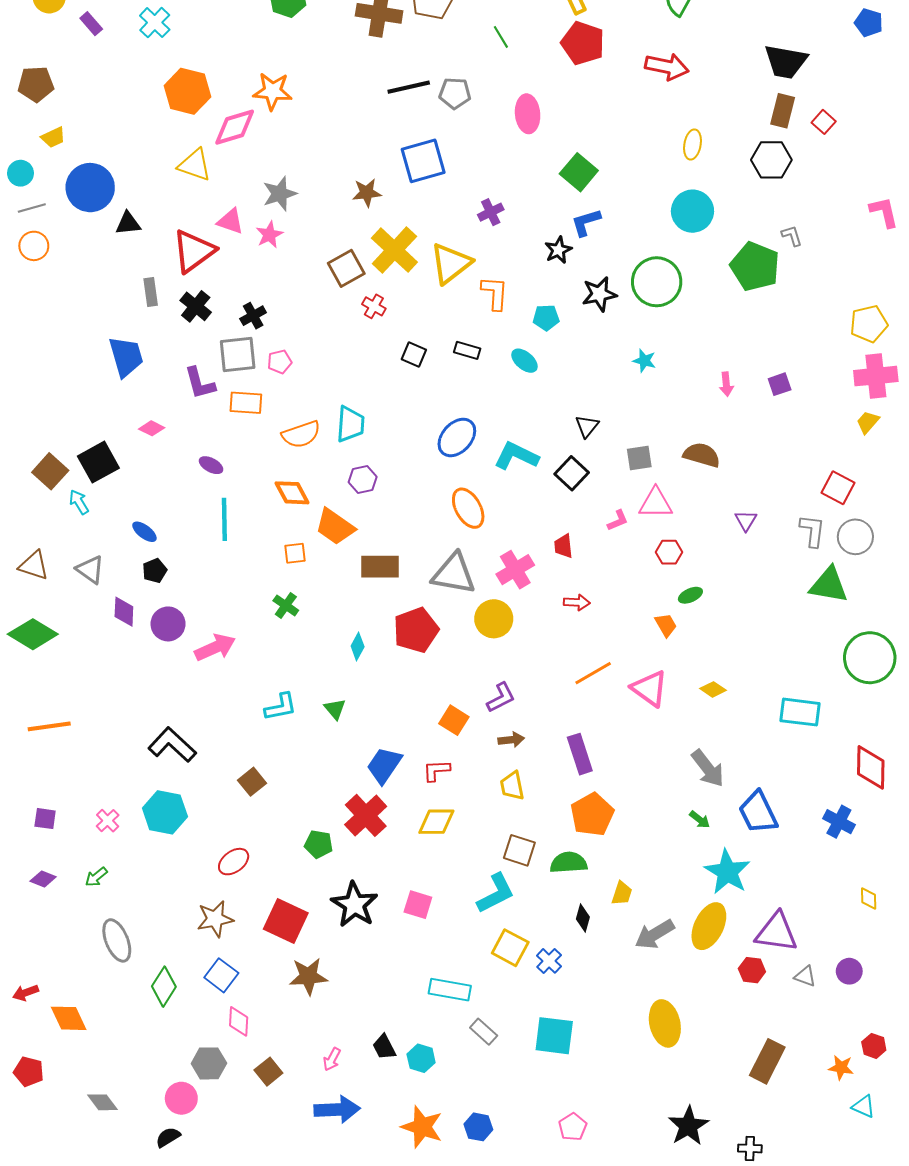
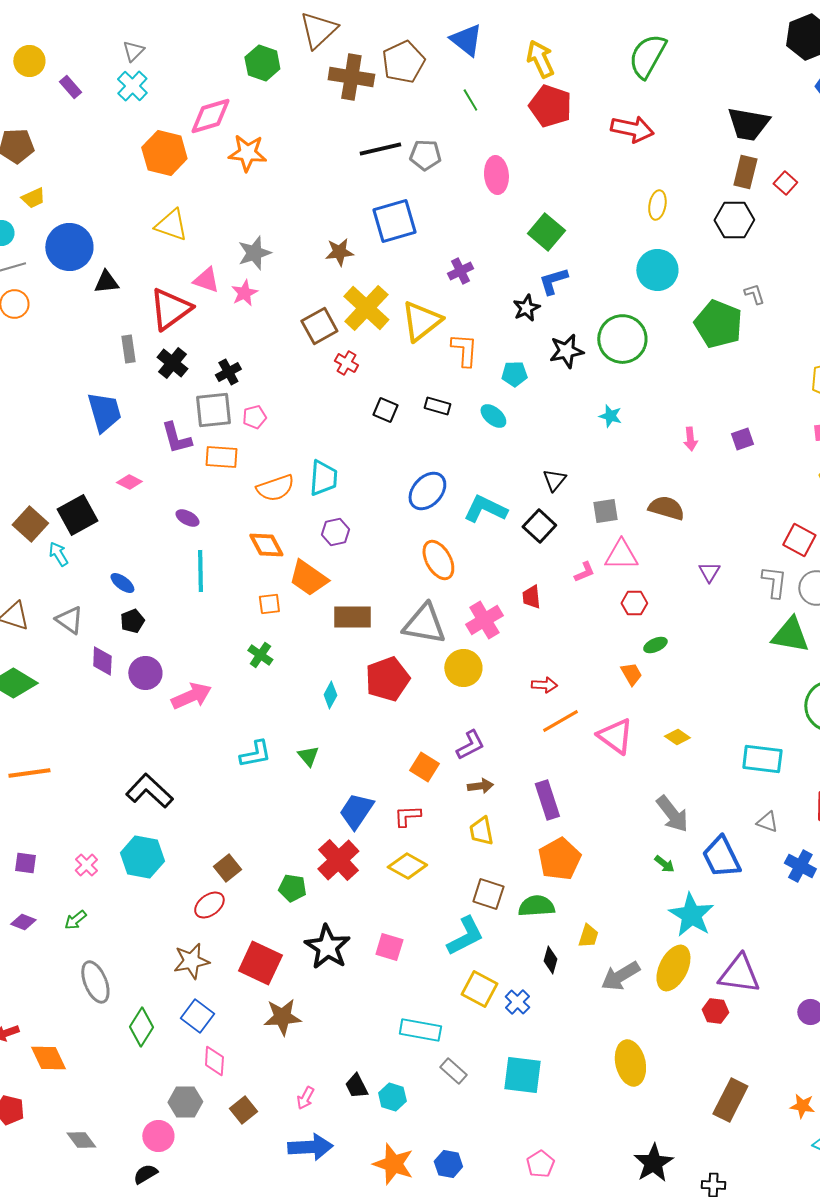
pink diamond: (235, 127) -> (210, 116), moved
red arrow: (577, 602) -> (544, 685), moved
brown square: (252, 782) -> (227, 868), moved
yellow diamond: (436, 822) -> (407, 866), turned 30
gray triangle: (805, 976) -> (767, 822), moved

